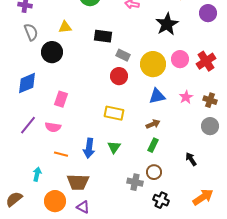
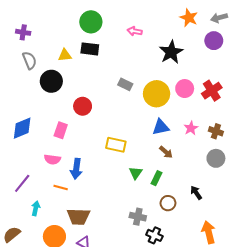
black rectangle: (103, 36) -> (90, 49), moved
red circle: (119, 76) -> (83, 106), moved
blue diamond: (27, 83) -> (22, 128), moved
brown arrow: (153, 124) -> (166, 152), moved, turned 64
purple line: (28, 125) -> (22, 183), moved
green triangle: (114, 147) -> (136, 173), moved
blue arrow: (89, 148) -> (76, 169), moved
brown circle: (154, 172) -> (168, 203), moved
orange arrow: (203, 197) -> (209, 232), turned -70
black cross: (161, 200) -> (154, 235), moved

